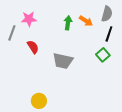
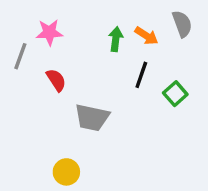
gray semicircle: (107, 14) -> (182, 24), turned -35
black line: (109, 34) -> (141, 75), moved
gray trapezoid: (63, 61) -> (92, 117), moved

